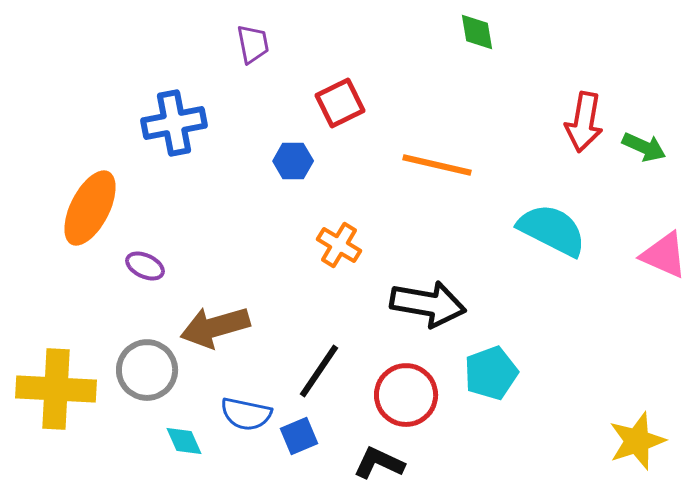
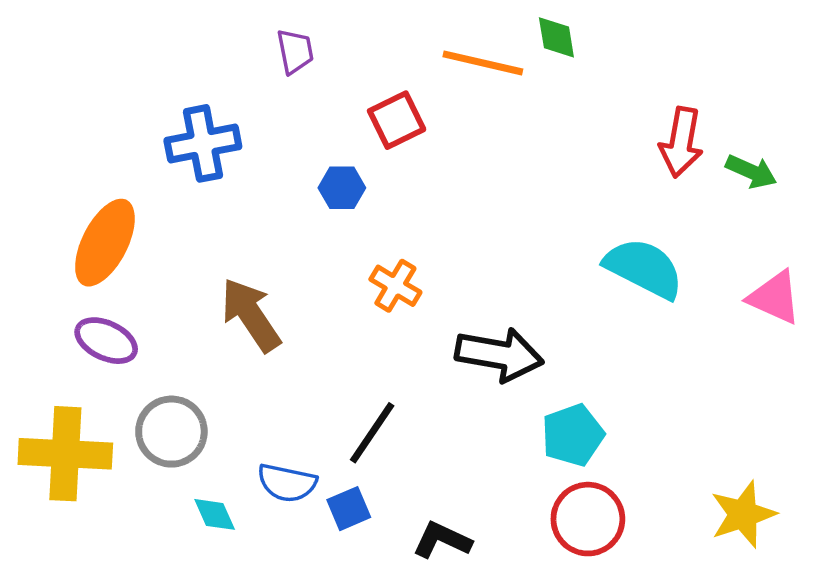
orange line: (437, 165) -> (483, 63), moved
purple ellipse: (145, 266) -> (106, 341), moved, size x1.4
brown arrow: (215, 327) -> (251, 315), moved, turned 72
red circle: (406, 395) -> (588, 519), moved

